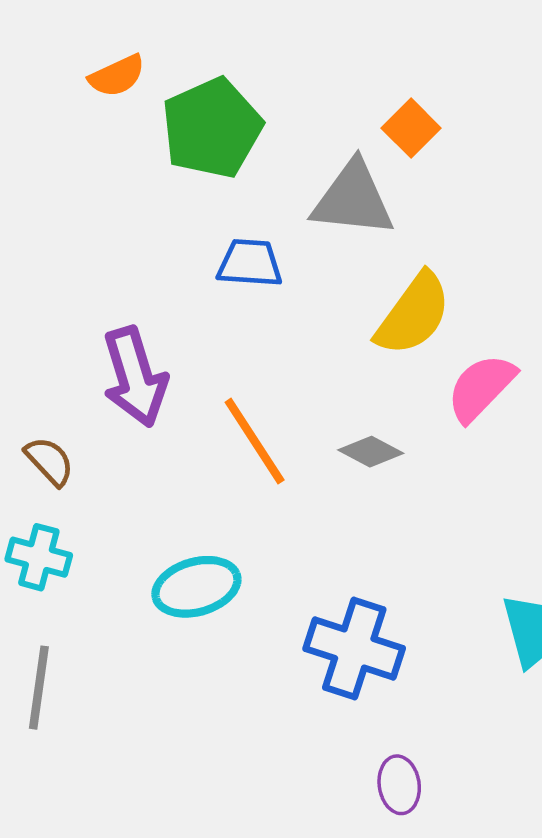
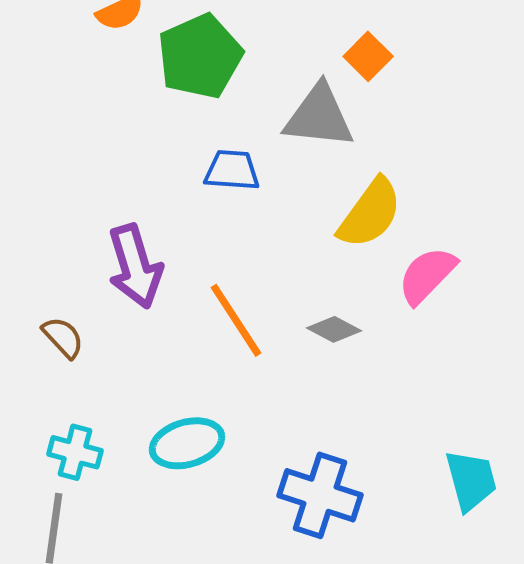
cyan cross: (39, 557) -> (75, 452), moved

